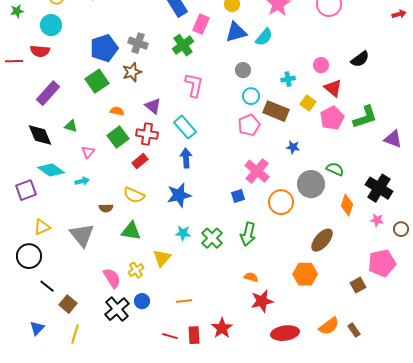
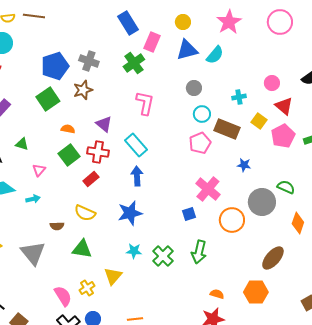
orange semicircle: (251, 277) -> (217, 294), moved

